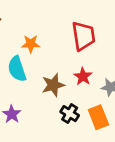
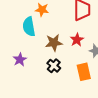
black cross: (70, 114) -> (54, 66), moved

